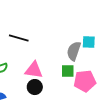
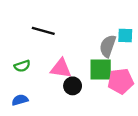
green square: (68, 71) -> (101, 69), size x1.5
black circle: (35, 87) -> (73, 86), moved

